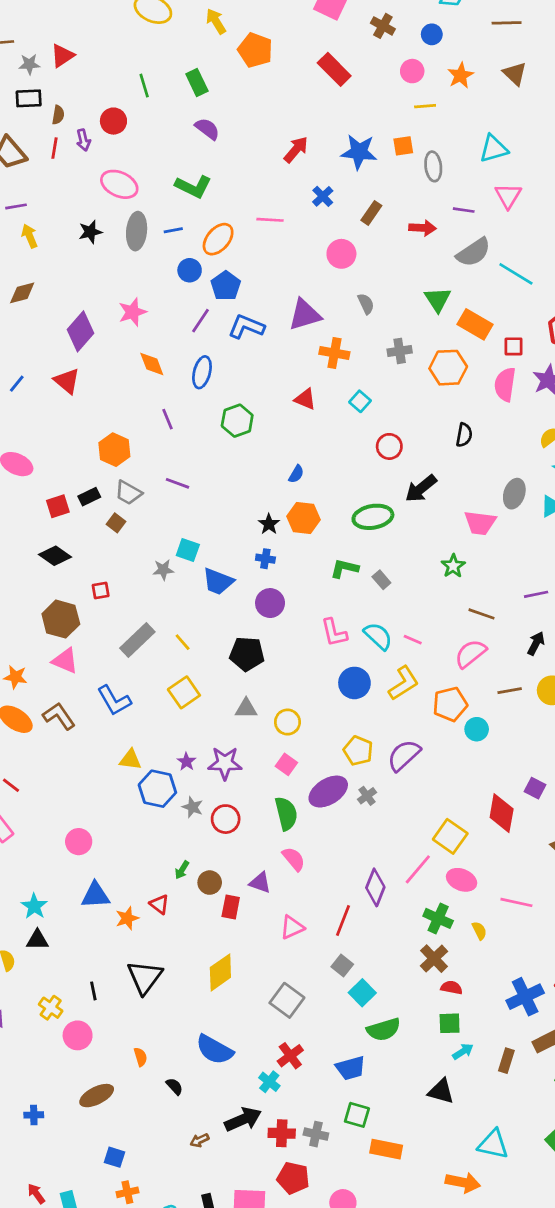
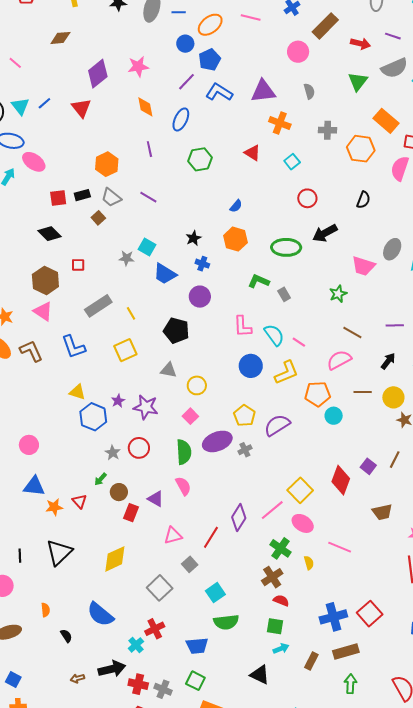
brown rectangle: (371, 213) -> (325, 26), size x1.5
green triangle: (438, 299) -> (358, 81), moved
black star: (269, 524) -> (193, 238), moved
gray star: (193, 807) -> (113, 453), moved
gray square: (342, 966) -> (190, 564), moved

